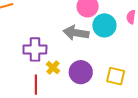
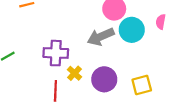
gray arrow: (76, 33) -> (101, 37), turned -35
yellow square: (116, 76) -> (142, 85), turned -30

